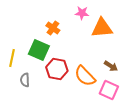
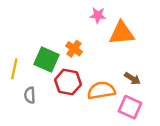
orange cross: (53, 28) -> (74, 49), moved
orange semicircle: (85, 76) -> (101, 90), turned 125

